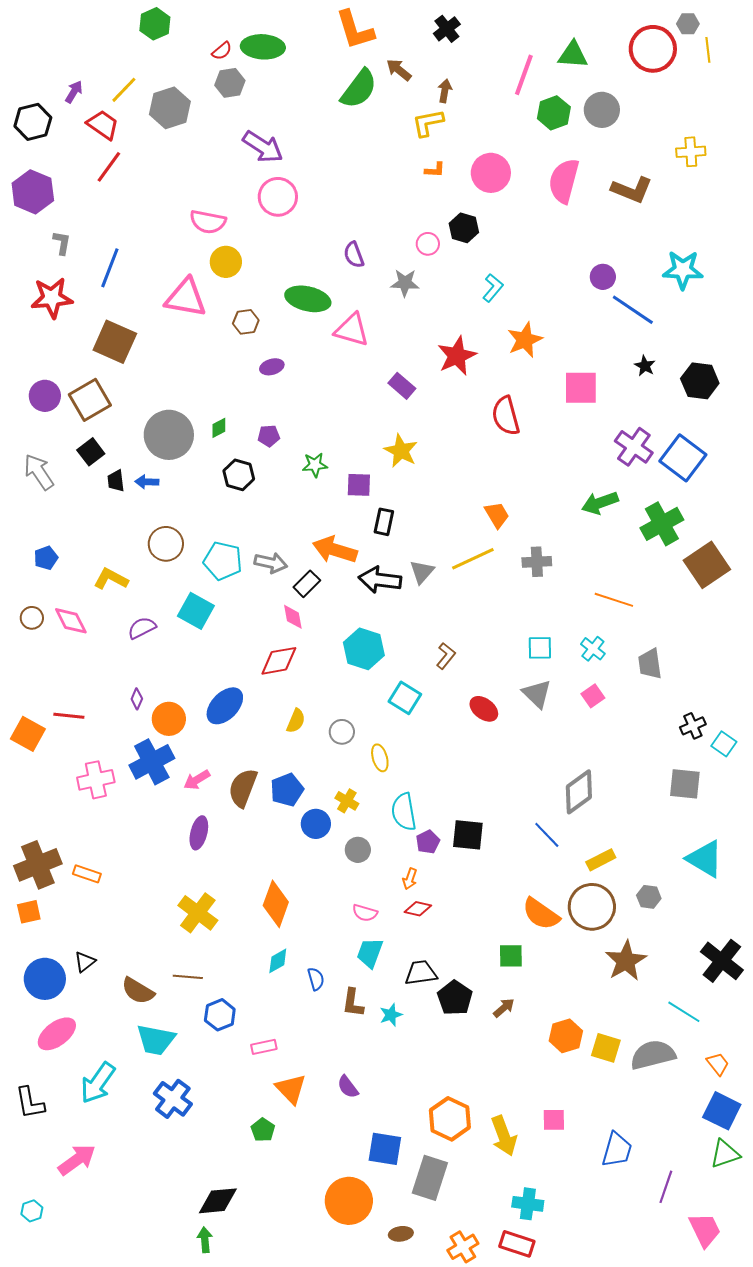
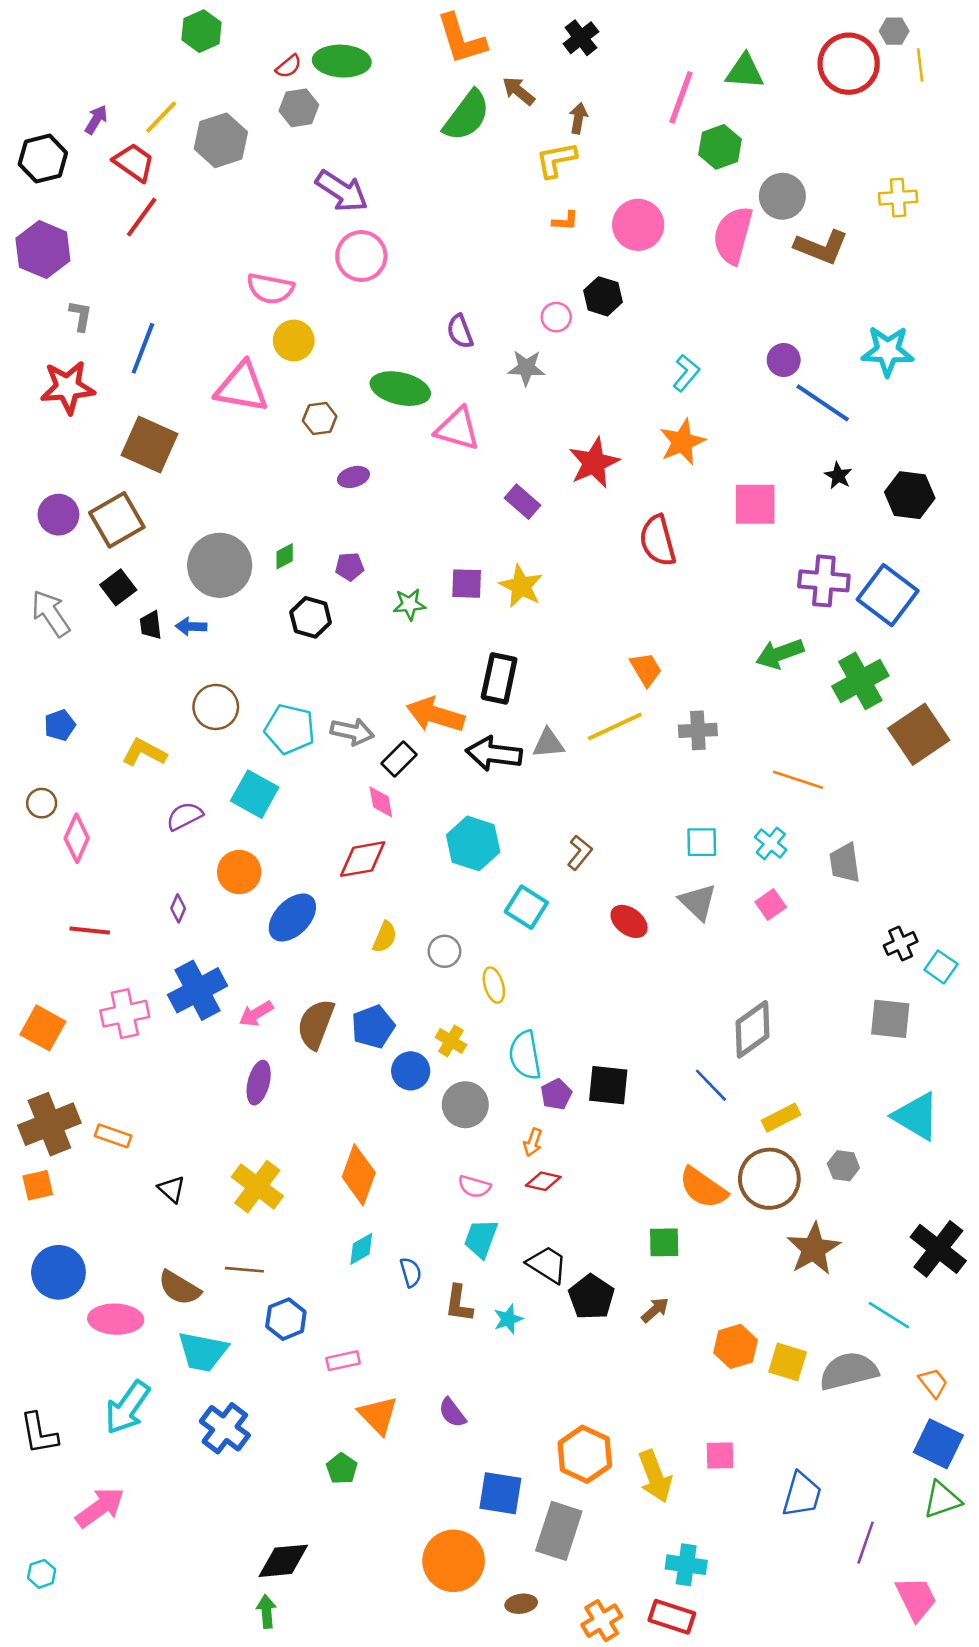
gray circle: (602, 110) -> (782, 196), moved
cyan L-shape: (493, 288) -> (686, 373), moved
purple cross: (634, 447) -> (824, 581), turned -30
purple square: (359, 485) -> (467, 584), moved
black rectangle: (384, 522) -> (499, 678), size x1.4
gray triangle: (422, 572) -> (548, 743), turned 44
pink diamond: (71, 621) -> (77, 838), moved, turned 51
orange circle: (169, 719) -> (239, 872), moved
orange square: (28, 734) -> (43, 1028), moved
gray circle: (358, 850) -> (465, 1105), size x1.4
black triangle: (85, 962) -> (172, 1189), moved, turned -40
black trapezoid: (421, 973) -> (547, 1265), turned 40
pink ellipse: (57, 1034) -> (116, 1319), moved, turned 39

